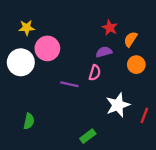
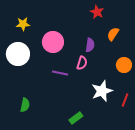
red star: (110, 28) -> (97, 12), moved
pink circle: (47, 48) -> (53, 42), moved
purple semicircle: (104, 52) -> (90, 45), turned 112
orange circle: (136, 65) -> (124, 65), moved

